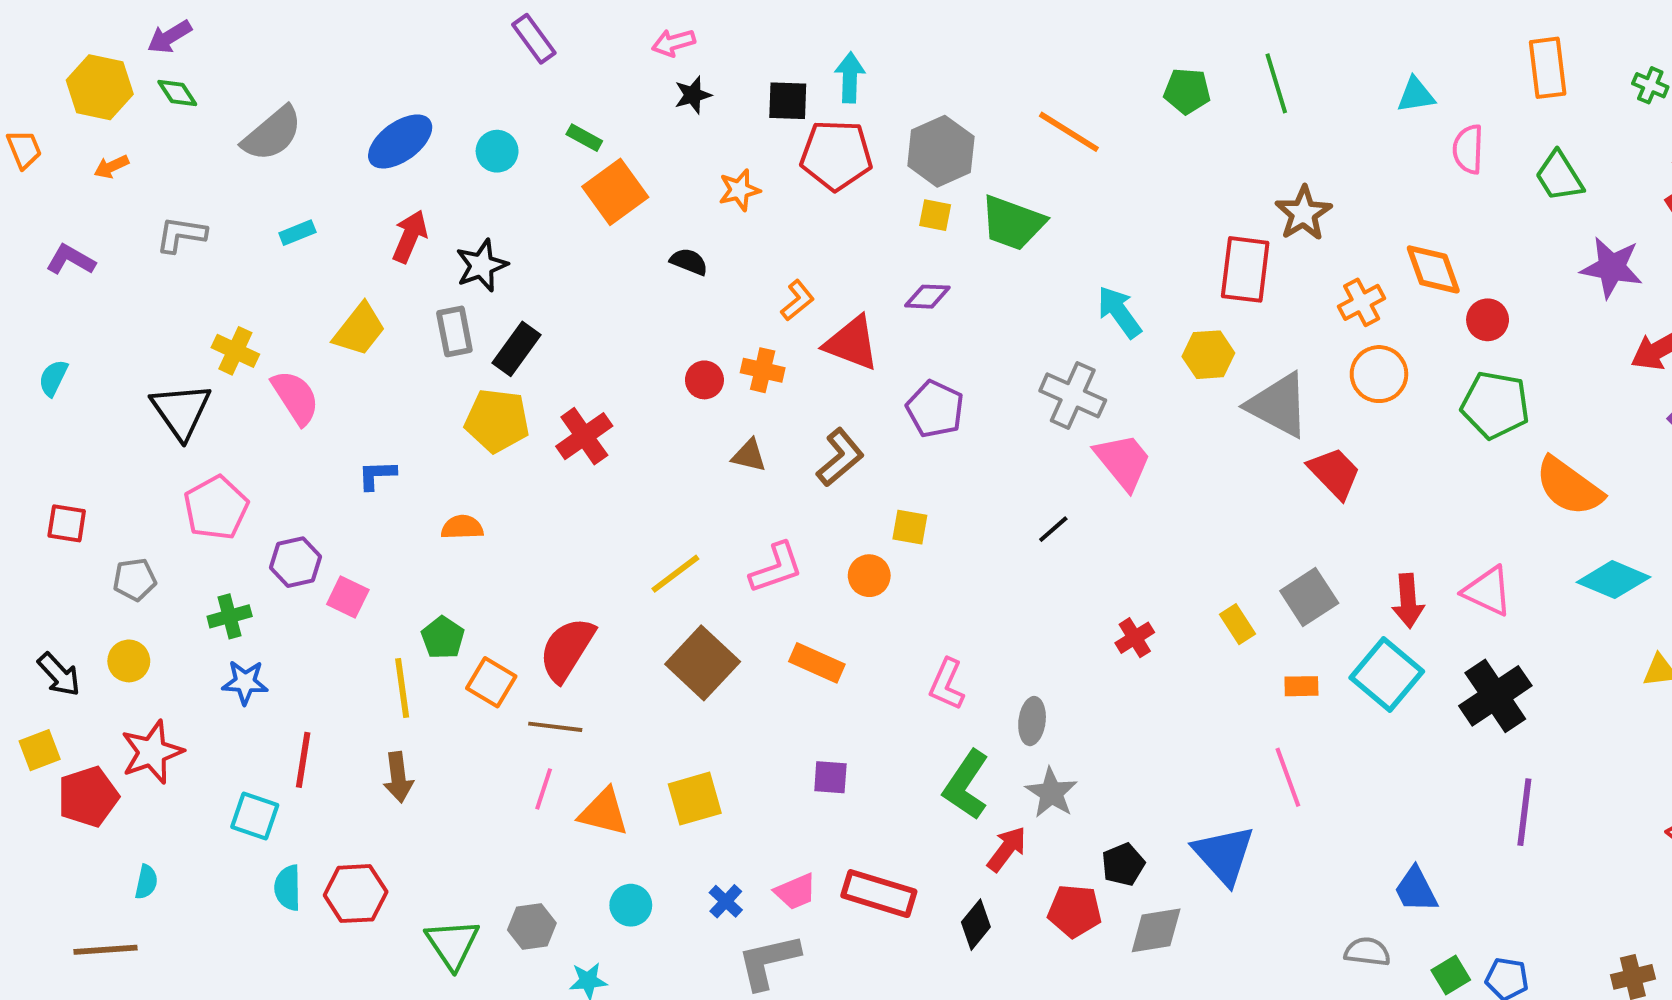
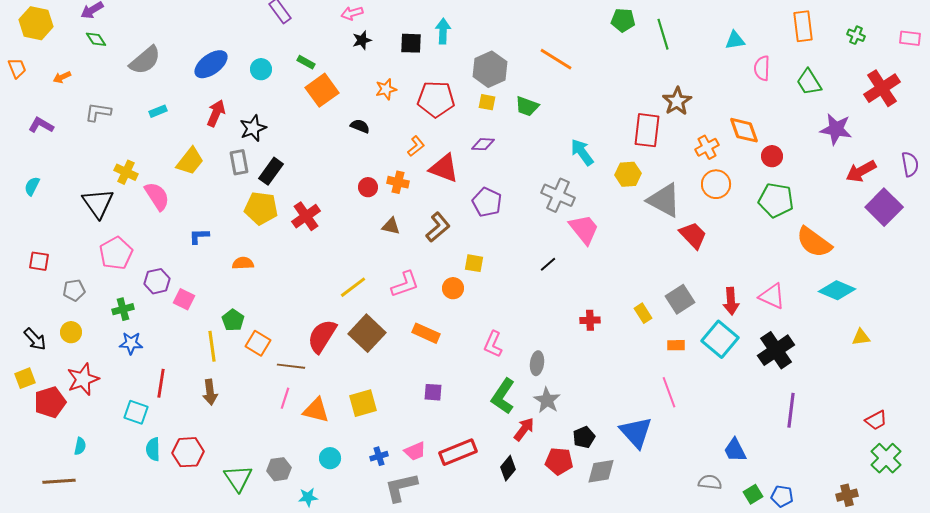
yellow hexagon: (100, 87) -> (36, 23), moved
green pentagon: (1187, 91) -> (623, 20), moved
red pentagon: (836, 155) -> (436, 99), moved
green trapezoid: (1013, 223) -> (527, 106), size x0.7
red cross: (1135, 638) -> (590, 320), turned 30
red semicircle: (567, 649) -> (322, 336), moved
red rectangle: (879, 894) -> (458, 452), turned -39
blue cross: (726, 901) -> (379, 456), turned 30

